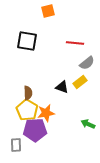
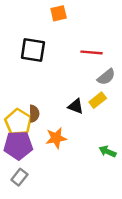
yellow pentagon: (27, 110) -> (18, 122), moved
purple pentagon: (35, 130) -> (18, 145), moved
gray rectangle: (16, 145) -> (19, 177), turned 40

